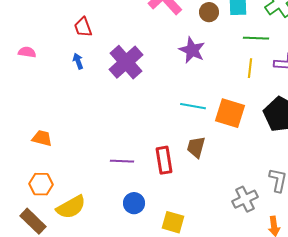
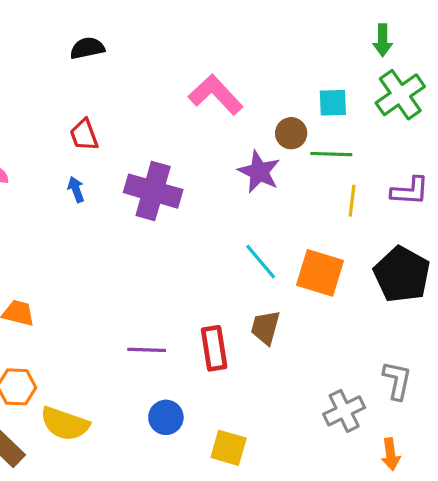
brown circle: (209, 12) -> (291, 133), moved
green line: (256, 38) -> (331, 154), moved
purple cross: (126, 62) -> (153, 191), turned -32
cyan line: (193, 106) -> (261, 262), turned 40
yellow semicircle: (71, 207) -> (65, 424), turned 48

